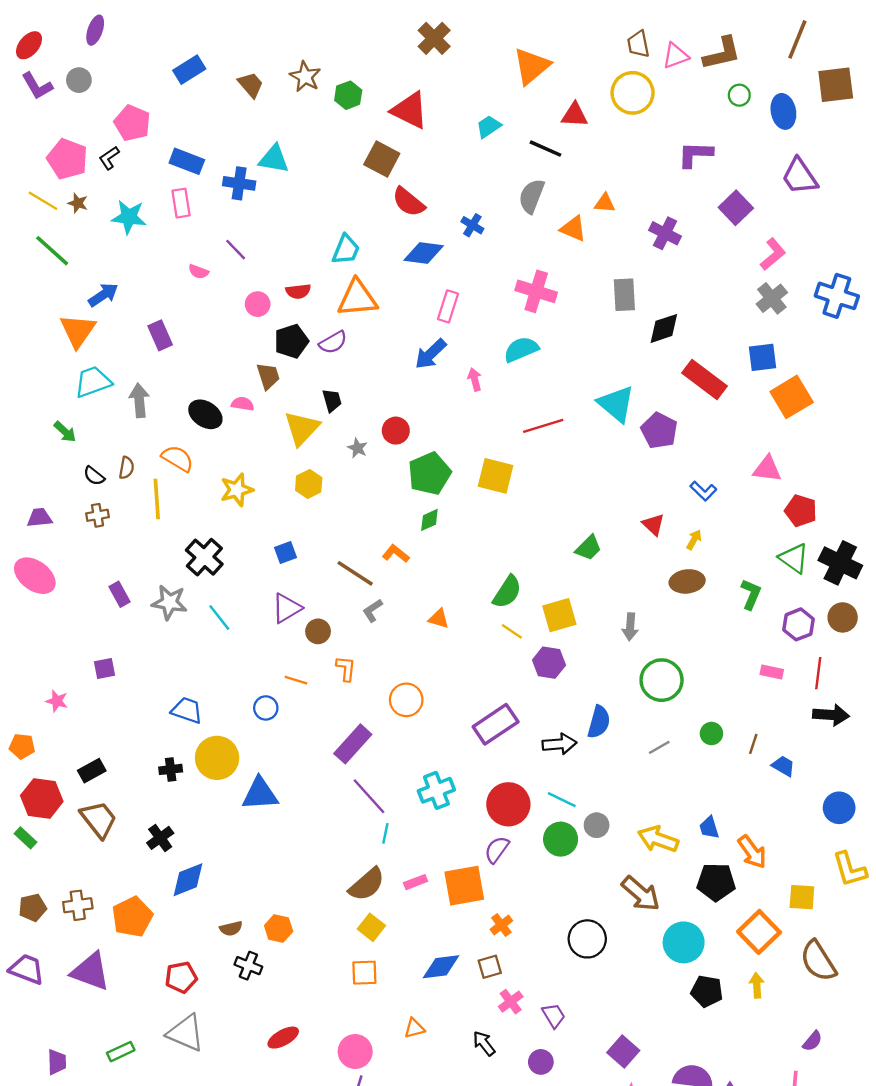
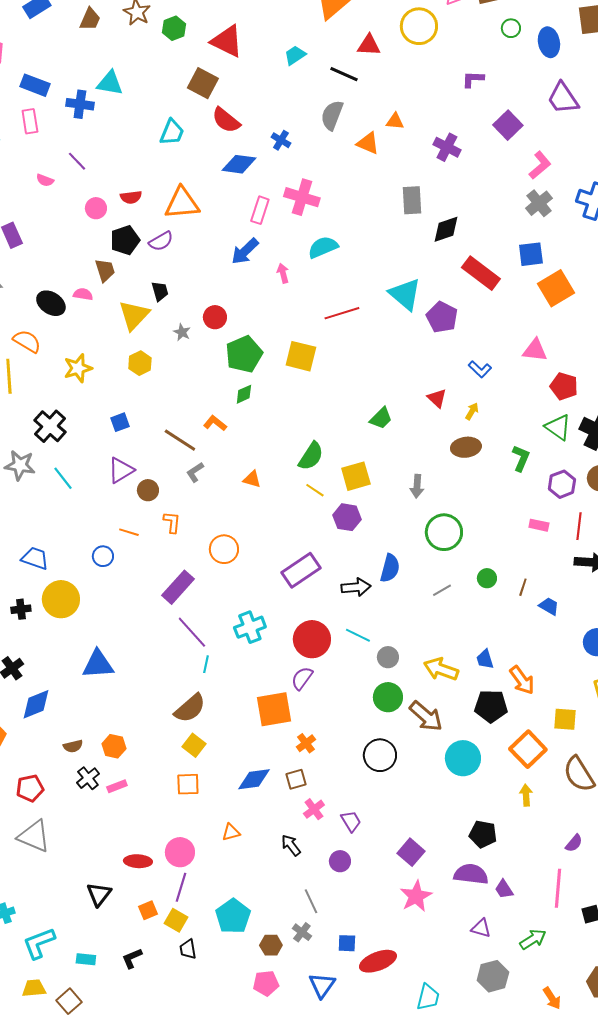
brown trapezoid: (251, 85) -> (90, 19), turned 65
purple L-shape: (695, 154) -> (473, 79), size x0.7
cyan trapezoid: (346, 250) -> (172, 132), moved
pink cross: (536, 291) -> (302, 197), moved
blue triangle: (260, 794) -> (98, 664), moved
green circle: (561, 839) -> (388, 697), moved
pink rectangle: (415, 882) -> (117, 786), moved
black cross: (248, 966) -> (88, 778), turned 30
black pentagon: (707, 991) -> (483, 834), moved
red ellipse: (283, 1038) -> (138, 861), moved, turned 32

